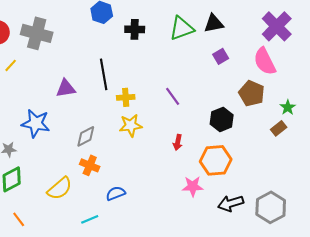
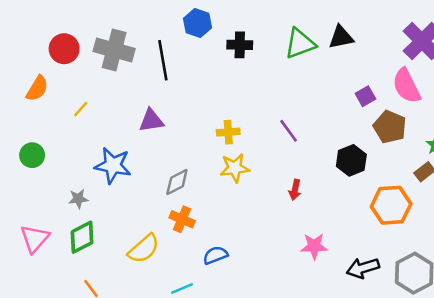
purple square: (221, 56) -> (365, 96), moved
yellow line: (11, 65) -> (81, 109), moved
black line: (104, 74) -> (163, 60), moved
orange hexagon: (216, 160) -> (391, 205), moved

